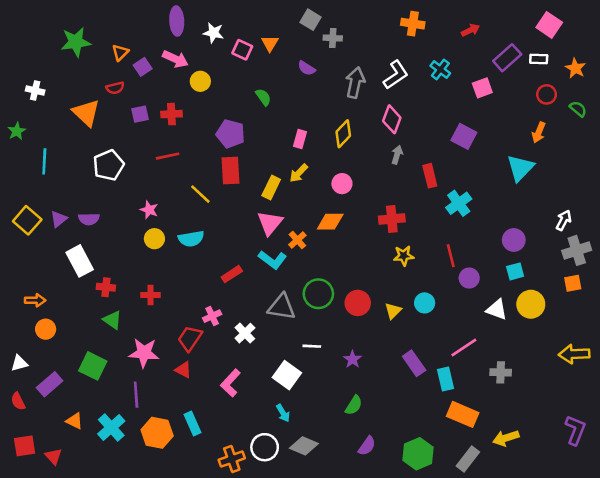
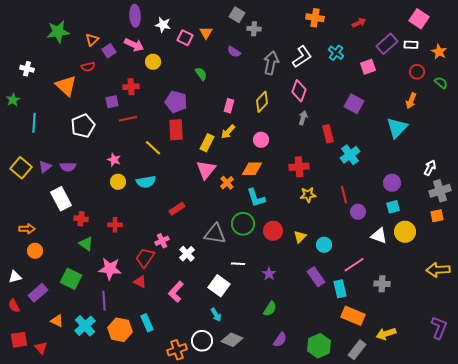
purple square: (140, 114) -> (112, 102), moved
cyan L-shape: (272, 260) -> (256, 198), moved, turned 35
cyan circle: (425, 303) -> (324, 245), moved

